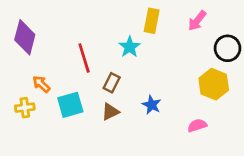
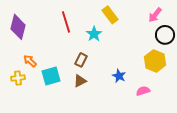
yellow rectangle: (152, 21) -> (110, 15), turned -48
pink arrow: (197, 21) -> (155, 15), moved
red line: (84, 58) -> (66, 22), moved
blue star: (152, 105) -> (119, 76), moved

